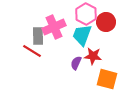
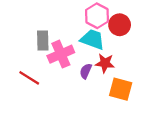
pink cross: (54, 27) -> (61, 54), moved
cyan trapezoid: (82, 35) -> (92, 39), turned 90
red line: (32, 51) -> (29, 78), moved

